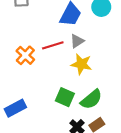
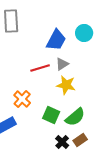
orange cross: (25, 55) -> (22, 99), moved

